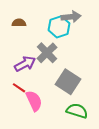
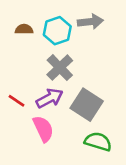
cyan hexagon: (59, 27) -> (57, 31), moved
purple arrow: (25, 64) -> (50, 98), moved
red line: (19, 88) -> (16, 101), moved

